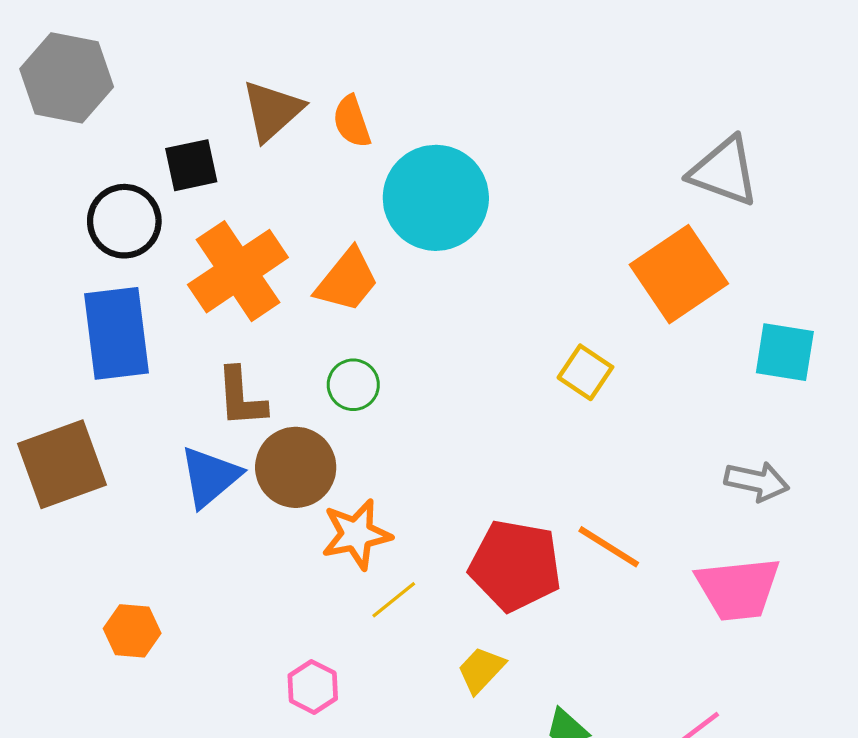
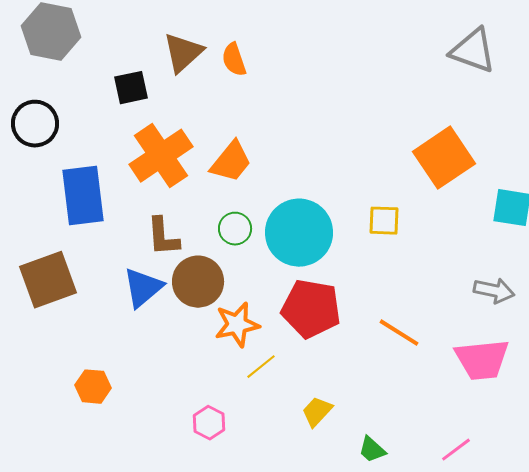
gray triangle: (724, 171) -> (473, 51), moved
cyan circle: (436, 198) -> (299, 233), moved
black circle: (124, 221) -> (35, 124), moved
yellow square: (585, 372) -> (384, 221), turned -32
red pentagon: (515, 565) -> (311, 309), moved

